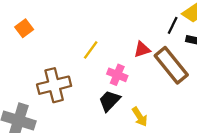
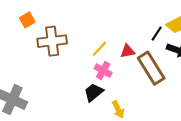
yellow line: (91, 50) -> (100, 49), moved
brown cross: (54, 85) -> (52, 41), moved

